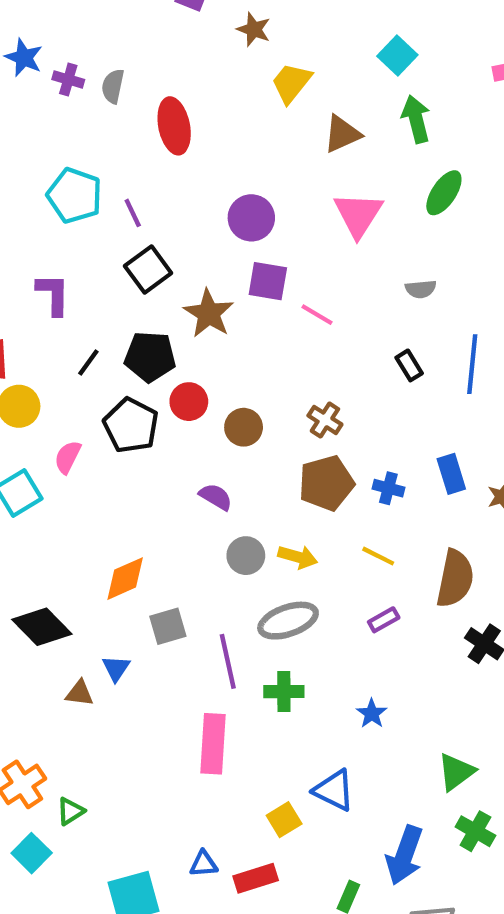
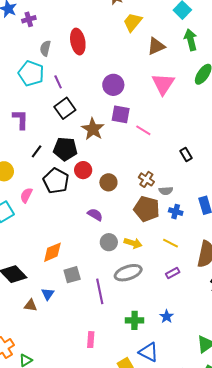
purple cross: (68, 80) -> (29, 19), turned -32
gray semicircle: (113, 86) -> (45, 48), moved
gray semicircle: (421, 289) -> (166, 191), moved
brown pentagon: (326, 483) -> (147, 209), turned 30
green cross: (284, 692) -> (135, 320), moved
pink rectangle: (213, 744) -> (91, 340), moved, size x0.6

